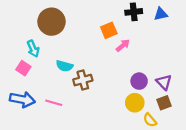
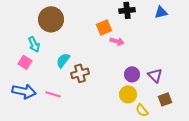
blue triangle: (161, 14) -> (161, 12), moved
pink arrow: (123, 45) -> (117, 41), turned 56
cyan semicircle: (64, 66) -> (63, 60), turned 112
brown square: (164, 103) -> (165, 99), moved

